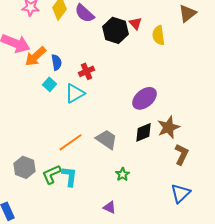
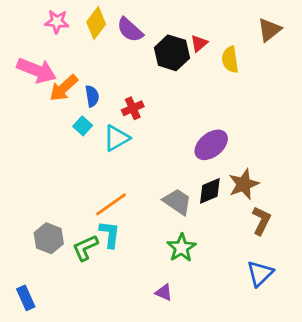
red triangle: (136, 23) -> (199, 43), turned 32
gray trapezoid: (107, 139) -> (177, 202), moved
green star: (123, 174) -> (181, 248), size x1.5
cyan L-shape: (70, 176) -> (110, 234), moved

